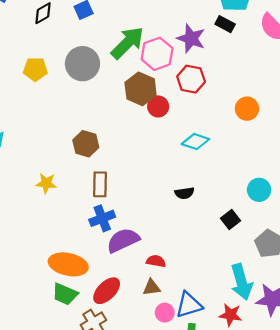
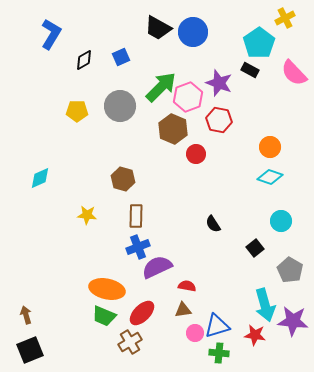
red circle: (158, 106) -> (196, 154), moved
cyan diamond: (195, 142) -> (270, 177), moved
black semicircle: (184, 193) -> (213, 224), turned 66

